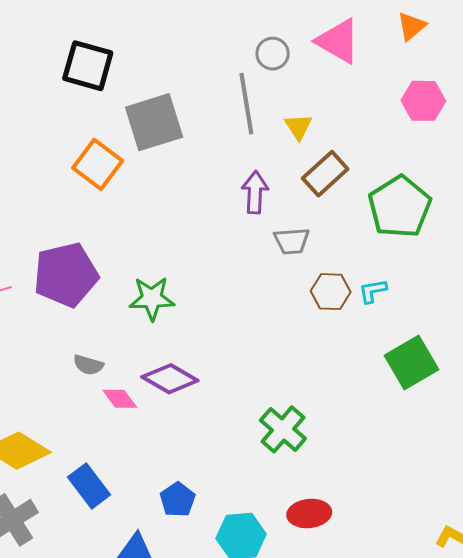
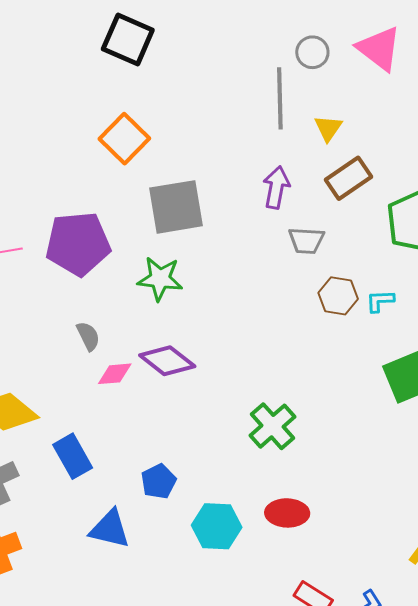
gray square: (154, 122) -> (176, 207), moved
gray semicircle: (88, 365) -> (88, 336), turned -140
pink diamond: (120, 399) -> (115, 374), turned -66

